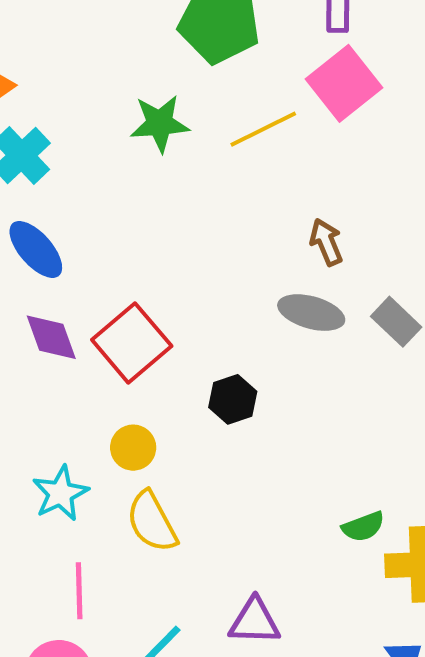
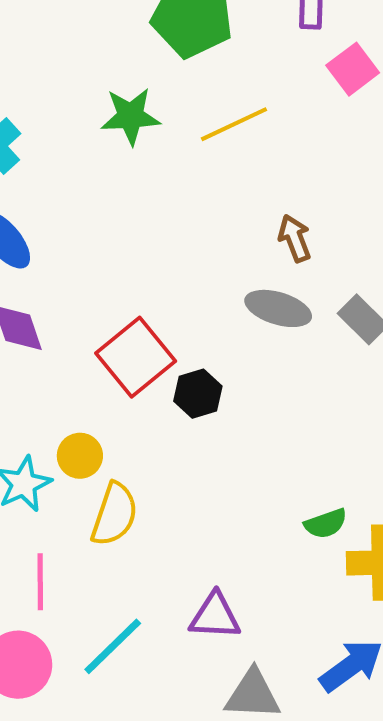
pink square: (344, 83) -> (353, 69), moved, size x0.7
red square: (132, 343) -> (136, 357), moved
yellow circle: (133, 448) -> (80, 456), moved
yellow semicircle: (152, 522) -> (114, 514), turned -134

